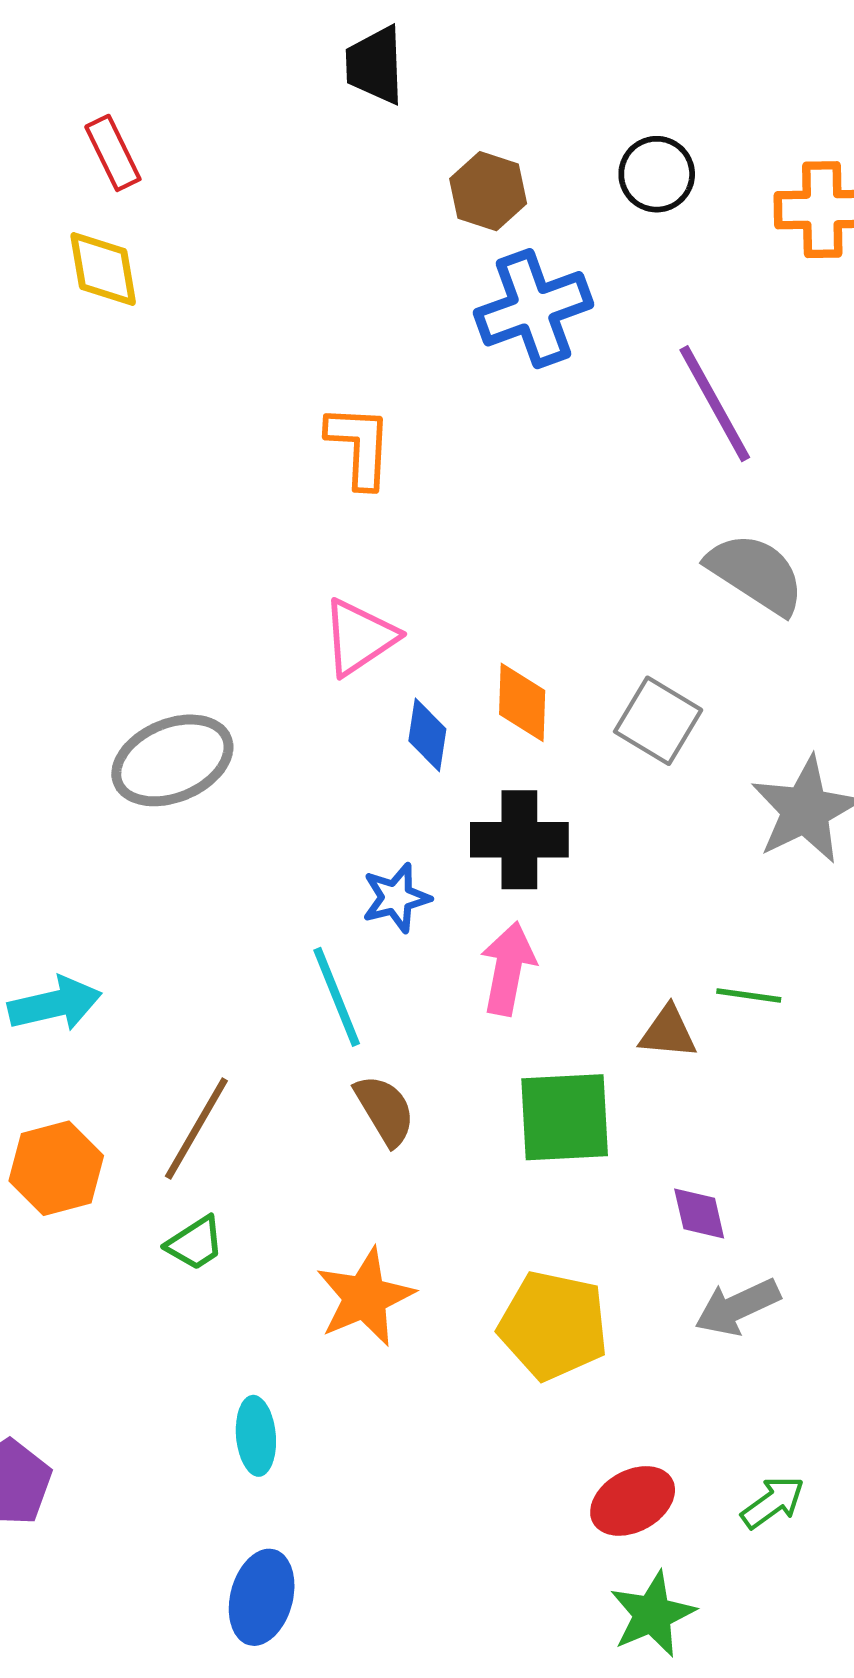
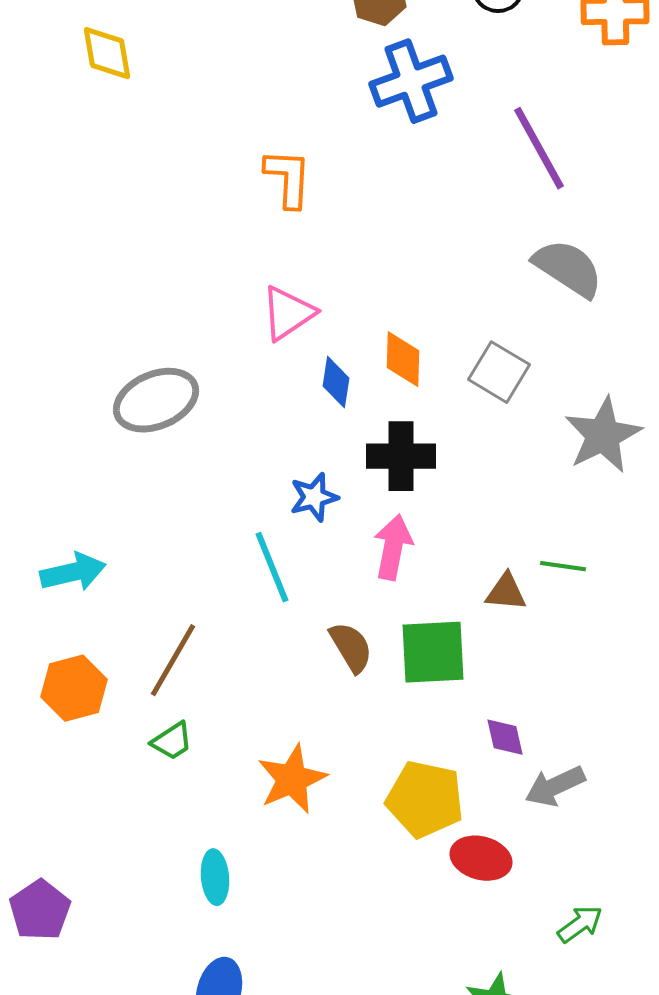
brown semicircle: (385, 1110) -> (351, 647), moved
purple diamond: (699, 1214) -> (505, 737), moved
red ellipse: (633, 1501) -> (481, 858), moved, turned 44

